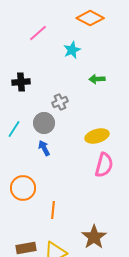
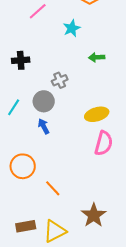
orange line: (53, 210) -> (53, 188), turned -48

